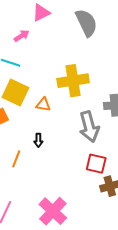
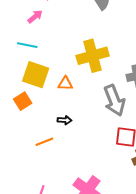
black arrow: (38, 140) -> (65, 120), turned -80
orange line: (16, 159) -> (44, 142), turned 54

